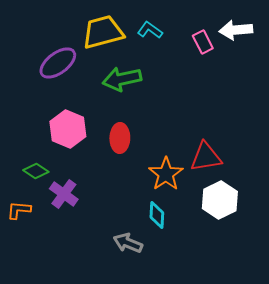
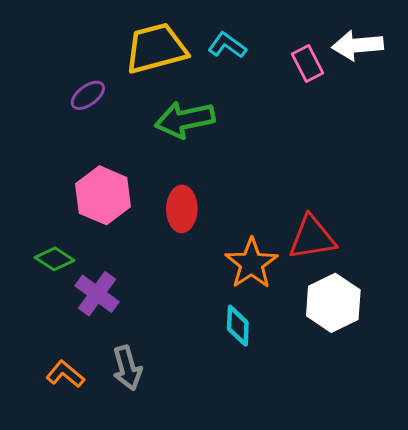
purple ellipse: (58, 63) -> (88, 95), size x0.6
orange L-shape: (19, 210) -> (65, 374), moved, turned 35
gray arrow: (128, 243) -> (127, 368), moved, turned -128

